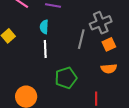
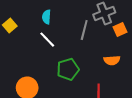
orange square: (109, 44) -> (120, 29), moved
white line: (45, 49) -> (47, 40), turned -42

